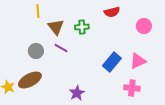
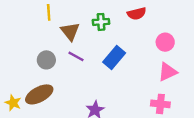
pink circle: (144, 26) -> (165, 42), moved
green cross: (82, 27) -> (101, 22), moved
blue rectangle: (112, 62) -> (114, 58), moved

